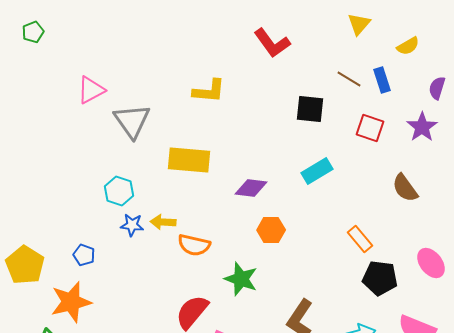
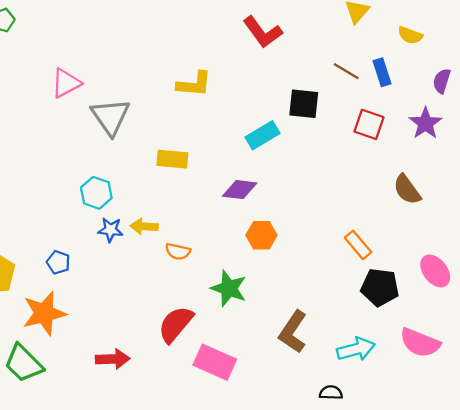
yellow semicircle: (408, 46) -> (410, 35), turned 50
yellow rectangle: (189, 160) -> (172, 159), size x0.7
cyan rectangle: (317, 171) -> (263, 135), moved
orange semicircle: (194, 245) -> (178, 251), size x0.7

